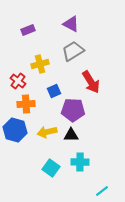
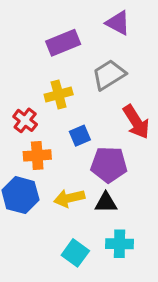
purple triangle: (71, 24) -> (118, 23), moved
purple rectangle: (28, 30) -> (63, 43), moved, size x1.5

